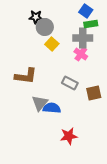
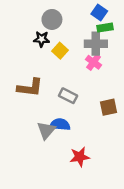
black star: (36, 17) -> (42, 39), moved
gray circle: (45, 27) -> (52, 19), moved
gray rectangle: (70, 83) -> (68, 96), moved
gray triangle: (40, 103) -> (46, 130), moved

